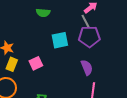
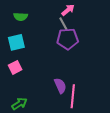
cyan square: (60, 40) -> (16, 42), moved
purple semicircle: (87, 67) -> (60, 86), moved

